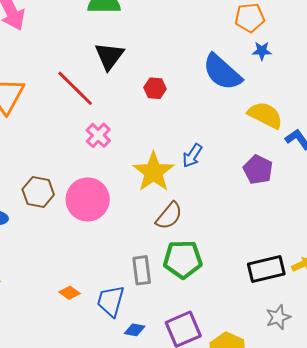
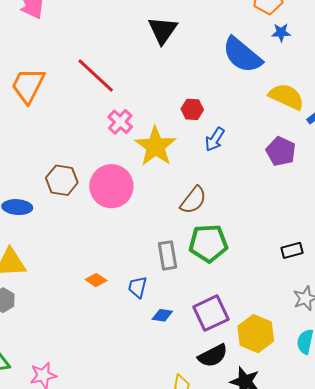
black triangle: (109, 56) -> (163, 30), moved
red hexagon: (155, 88) -> (192, 109), moved
yellow star: (153, 172) -> (156, 146), moved
black rectangle: (266, 269) -> (292, 250), size x0.6
blue trapezoid: (111, 301) -> (138, 287), size x0.7

